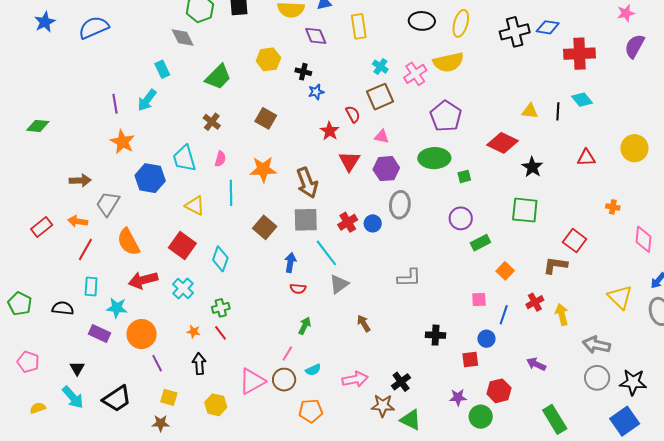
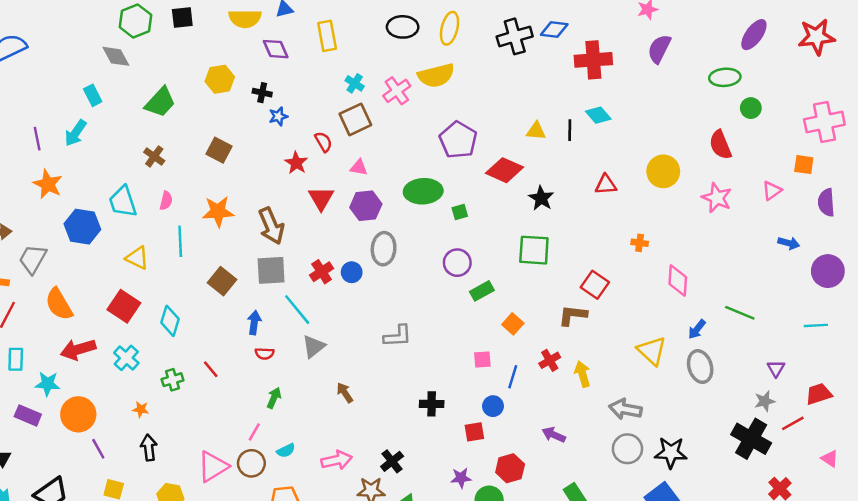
purple pentagon: (446, 116) -> (458, 140), moved
red line: (221, 333) -> (211, 369), moved

